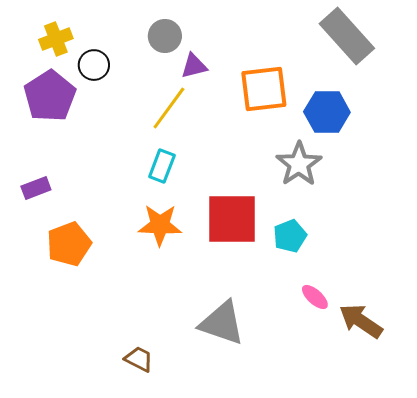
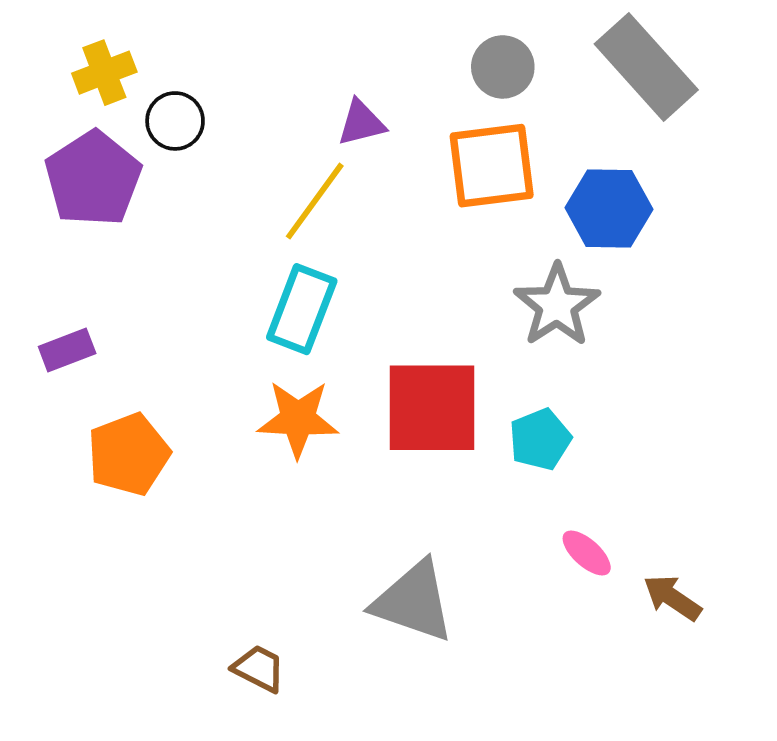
gray circle: (165, 36) -> (503, 67), moved
cyan rectangle: (162, 166) -> (302, 309), size x1.4
brown arrow: (361, 321) -> (672, 598), size x0.7

